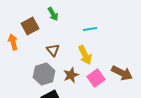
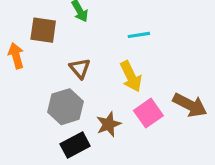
brown square: (30, 26) -> (43, 30), turned 36
brown star: (71, 75) -> (109, 124), moved

